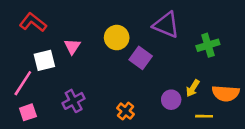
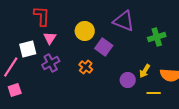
red L-shape: (33, 22) -> (42, 16), moved, turned 55
purple cross: (74, 101) -> (51, 63), moved
orange cross: (126, 111) -> (86, 67), moved

